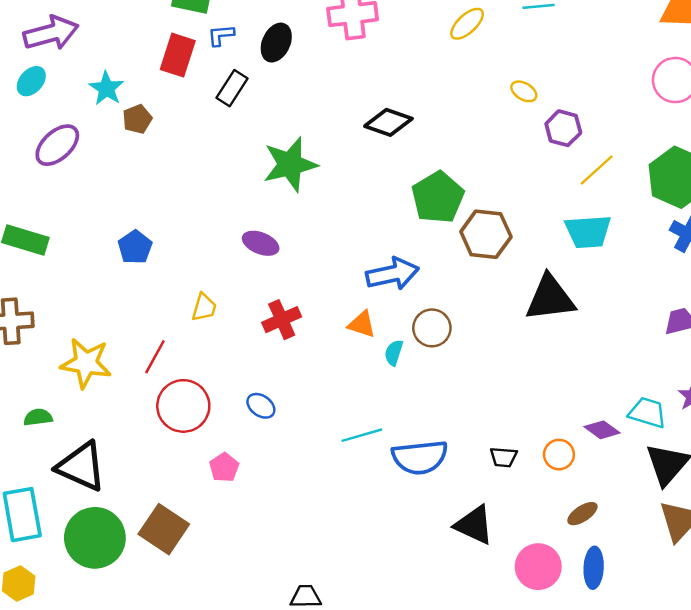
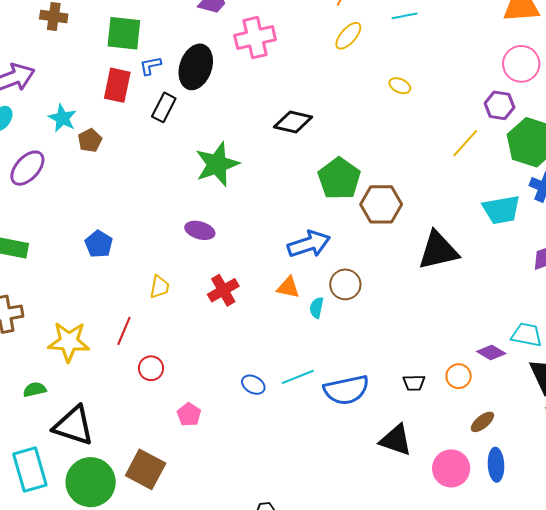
black ellipse: (276, 43) -> (196, 67), size x1.4
purple hexagon: (563, 128) -> (499, 105), moved
cyan trapezoid: (588, 232) -> (501, 210), moved
red circle: (183, 406) -> (151, 368), size x0.6
blue ellipse: (261, 406) -> (253, 385), moved

